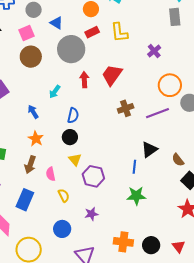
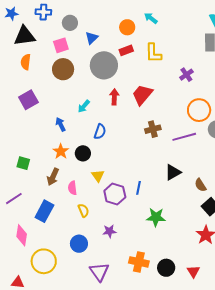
blue triangle: (56, 23) -> (92, 38), turned 40
black circle: (70, 137) -> (83, 153), moved
blue line: (134, 167) -> (139, 188), moved

